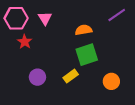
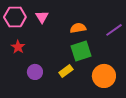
purple line: (117, 15) -> (114, 30), moved
red star: (25, 42) -> (18, 47), moved
orange circle: (111, 81) -> (104, 76), size x1.5

